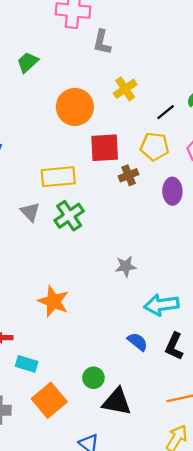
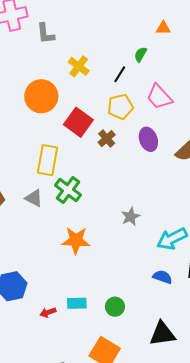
red square: (105, 148) -> (78, 122), turned -32
yellow rectangle: (58, 177) -> (48, 160), turned -56
orange star: (53, 301) -> (76, 240), moved
cyan rectangle: (27, 364) -> (77, 303), moved
green circle: (93, 378) -> (115, 307), moved

